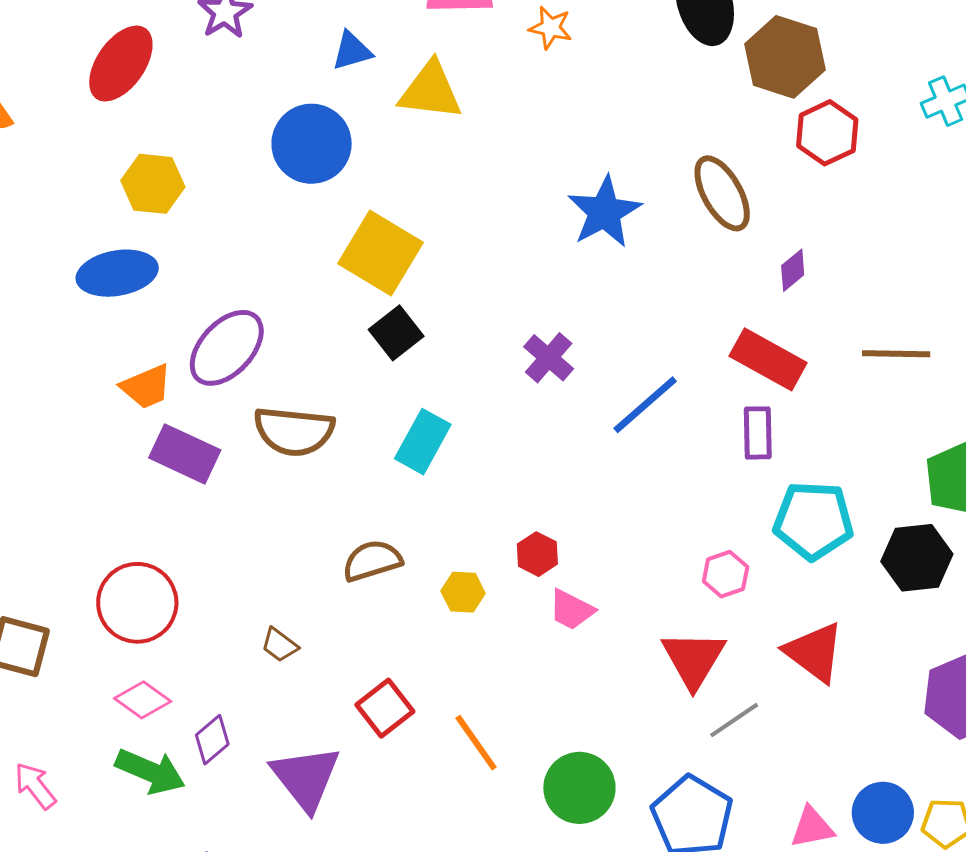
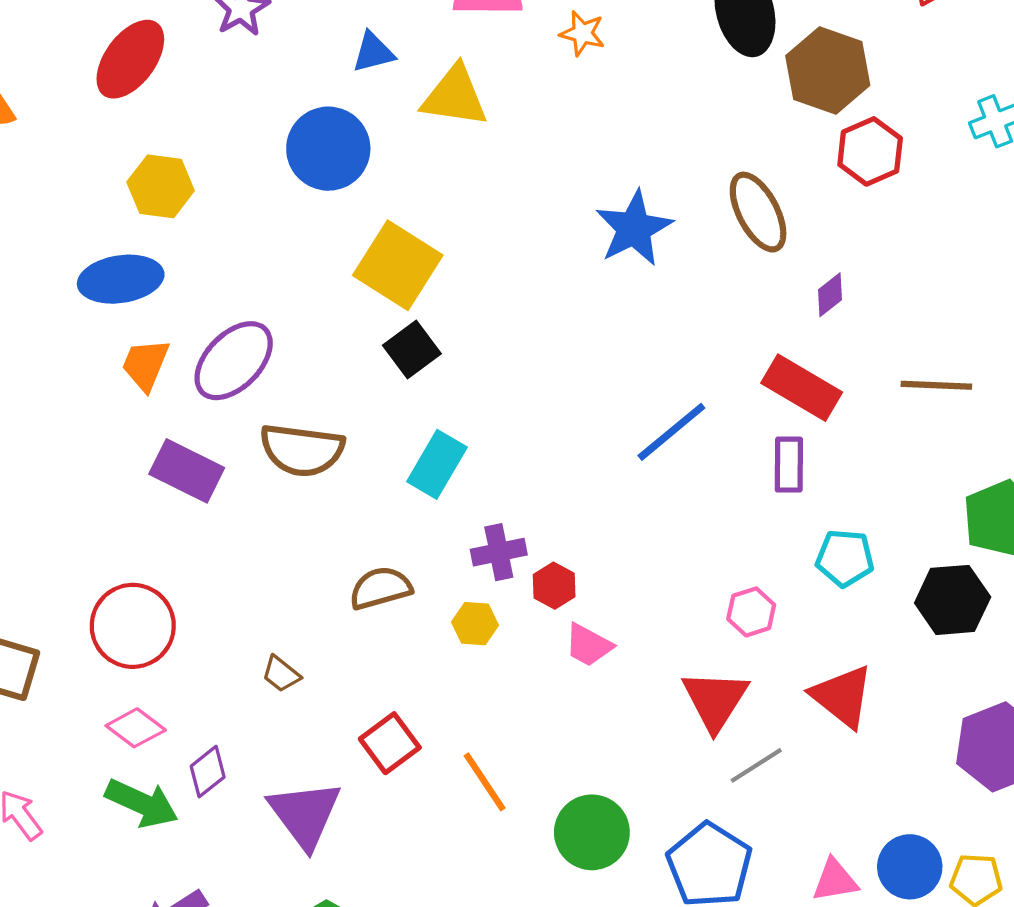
purple cross: (549, 358) -> (499, 552), moved, turned 36
orange trapezoid: (146, 387) -> (145, 365), moved, turned 134
cyan pentagon: (813, 521) -> (845, 558), size x0.7

